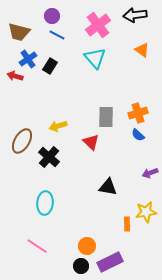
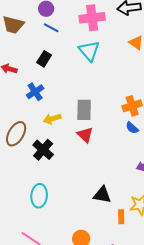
pink cross: (98, 25) -> (92, 18), turned 30
blue cross: (28, 59) -> (35, 92), moved
gray rectangle: (106, 117) -> (84, 110), moved
black triangle: (108, 187) -> (102, 195), moved

